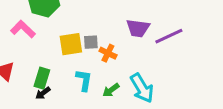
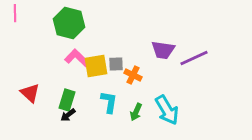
pink L-shape: (23, 29) -> (77, 58), moved
green arrow: (111, 90) -> (136, 112), turned -30

